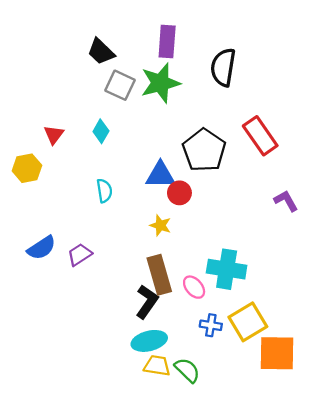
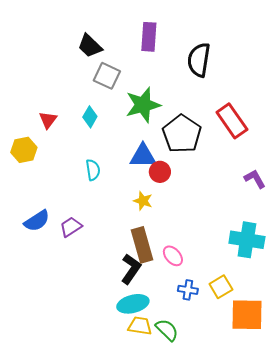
green star: (160, 83) -> (143, 105), moved
cyan cross: (227, 269) -> (247, 240), moved
yellow square: (248, 322) -> (221, 287), size x0.7

